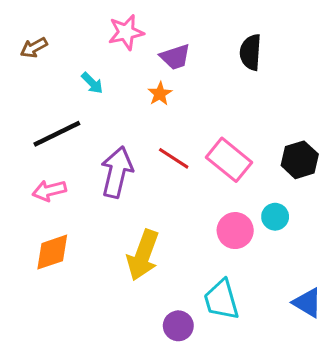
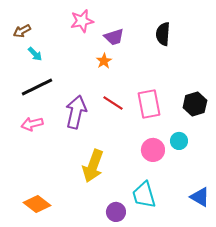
cyan arrow: (92, 83) -> (35, 54), moved
pink rectangle: (229, 160) -> (149, 104), turned 40
orange diamond: (52, 252) -> (37, 204), moved, turned 56

